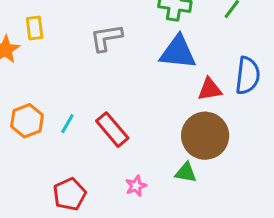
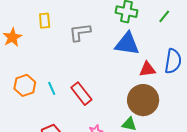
yellow rectangle: (35, 28) -> (45, 21), moved
cyan line: (67, 124) -> (52, 88), turned -56

